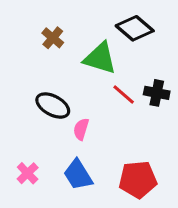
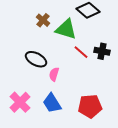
brown cross: (53, 38) -> (43, 20), moved
pink cross: (28, 173) -> (20, 102), size x1.5

